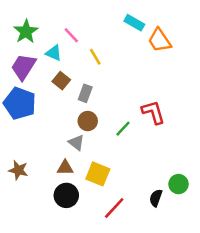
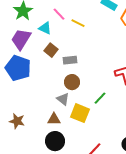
yellow line: (95, 57) -> (78, 23), moved, turned -32
gray rectangle: (85, 93) -> (70, 60), turned 64
green line: (123, 129) -> (100, 98), moved
yellow square: (98, 174) -> (80, 113), moved

